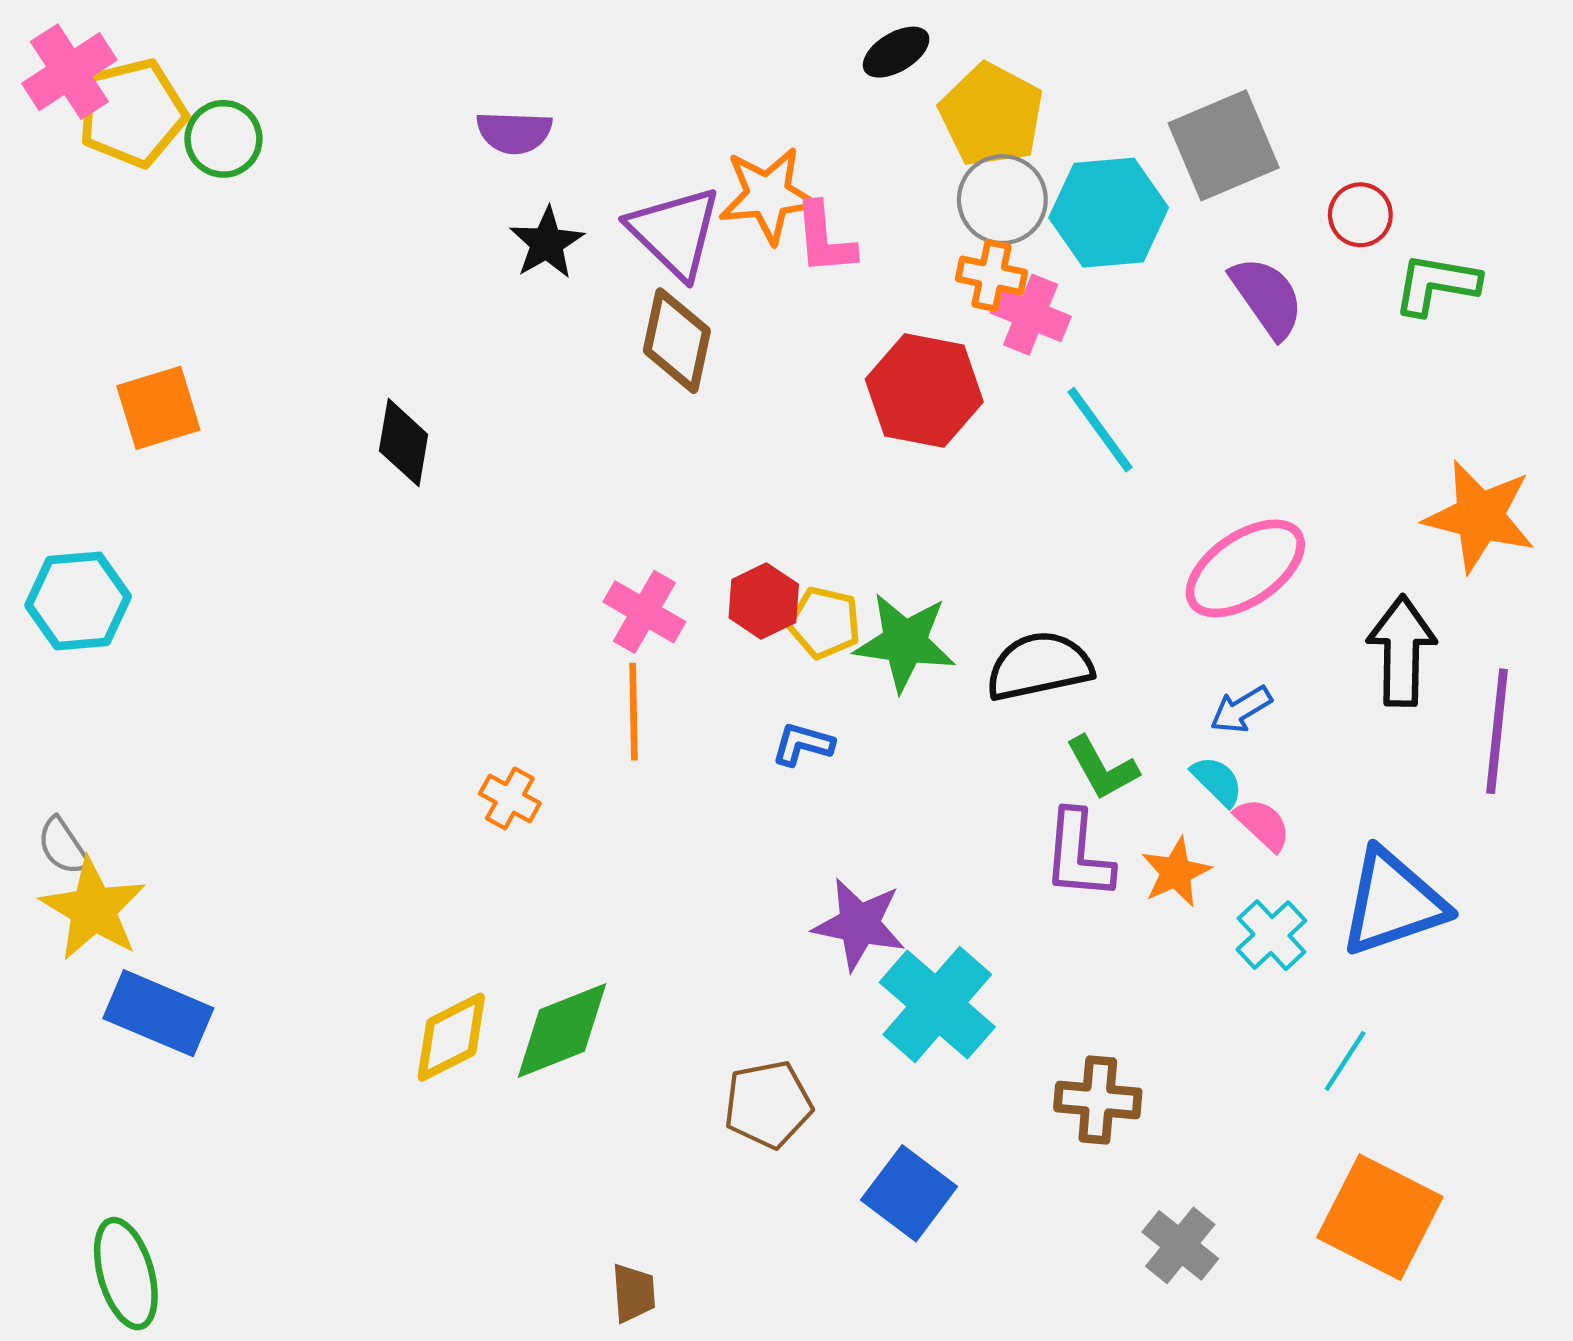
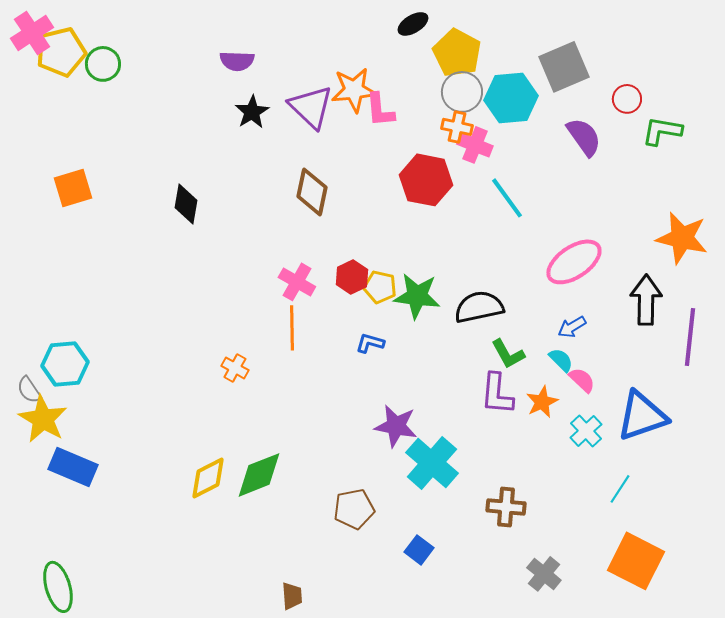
brown diamond: (677, 341) -> (312, 192), moved
cyan hexagon: (78, 601) -> (65, 364), moved
blue square: (909, 1193) -> (419, 550), size x0.7

